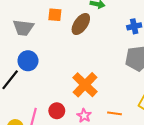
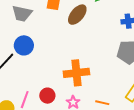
orange cross: (85, 85) -> (76, 73), turned 35

